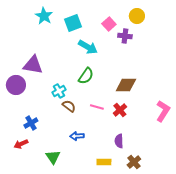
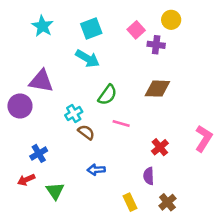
cyan star: (44, 16) -> (42, 26), moved
cyan arrow: (88, 47) -> (87, 59), moved
brown diamond: (126, 85) -> (157, 89), moved
pink line: (97, 107) -> (121, 123), moved
red cross: (120, 110) -> (160, 147), moved
green triangle: (53, 157) -> (55, 191), moved
yellow rectangle: (104, 162) -> (130, 202), turned 64

